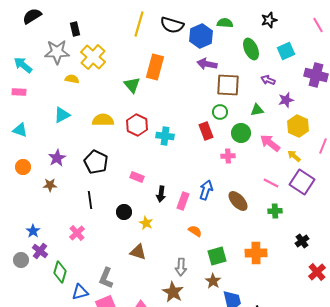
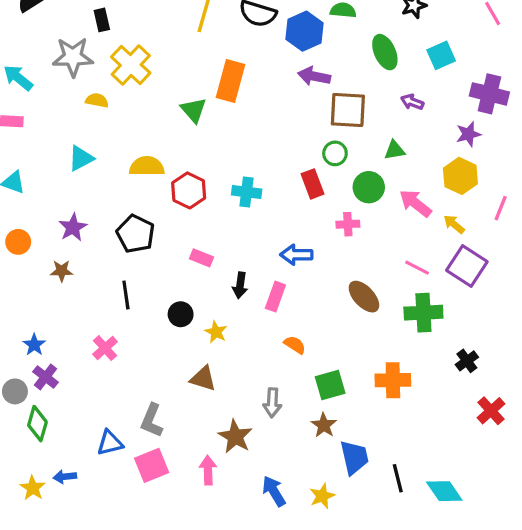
purple star: (286, 100) -> (468, 134), moved
red hexagon: (137, 125) -> (189, 190), moved
blue arrow: (206, 190) -> (296, 255), moved, turned -108
green cross: (275, 211) -> (423, 313), size x1.6
green diamond: (60, 272) -> (37, 424), moved
brown star: (173, 292) -> (235, 436), moved

